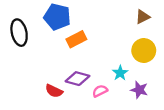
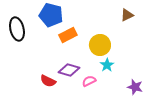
yellow circle: (144, 51) -> (100, 45), moved
purple star: (139, 90) -> (135, 87), moved

